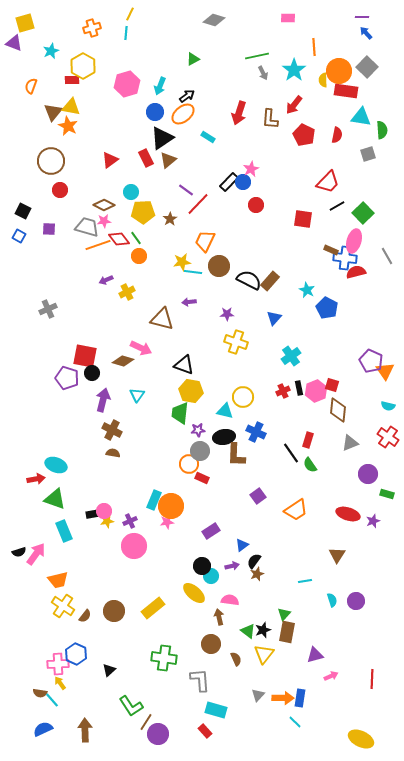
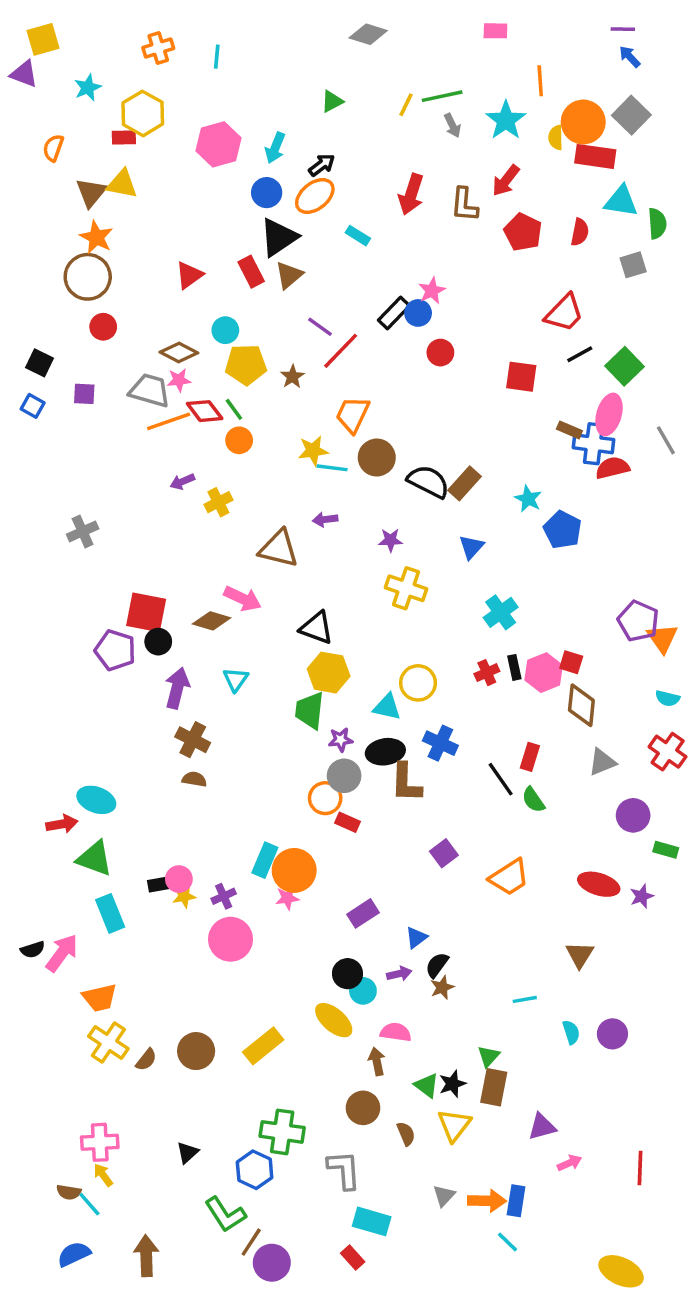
yellow line: (130, 14) -> (406, 105), moved
orange star: (68, 126) -> (96, 237), moved
blue hexagon: (76, 654) -> (255, 1170), moved

